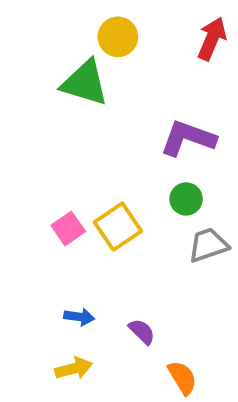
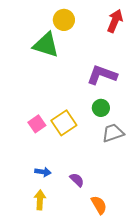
yellow arrow: (74, 368) -> (40, 200), turned -72

